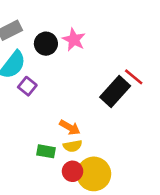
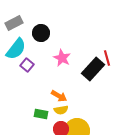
pink star: (74, 40) -> (62, 58), moved
red line: (134, 77) -> (107, 58), turned 35

